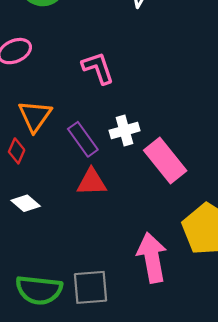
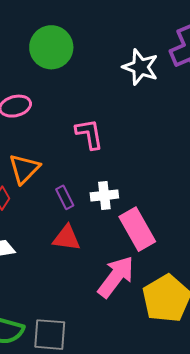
purple rectangle: (83, 139) -> (65, 197), size x0.7
pink arrow: (152, 258) -> (116, 277), moved, turned 39

